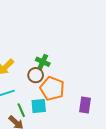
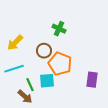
green cross: (43, 62) -> (59, 29), moved

